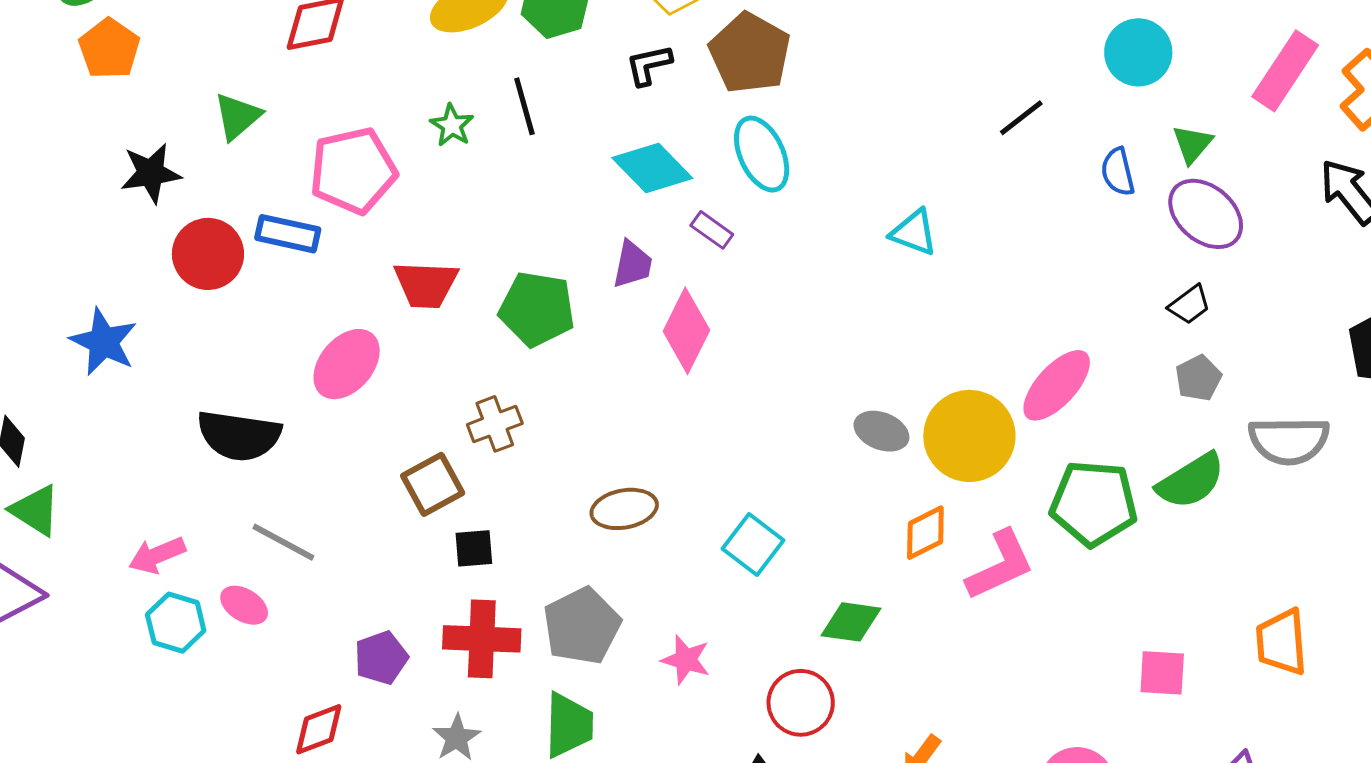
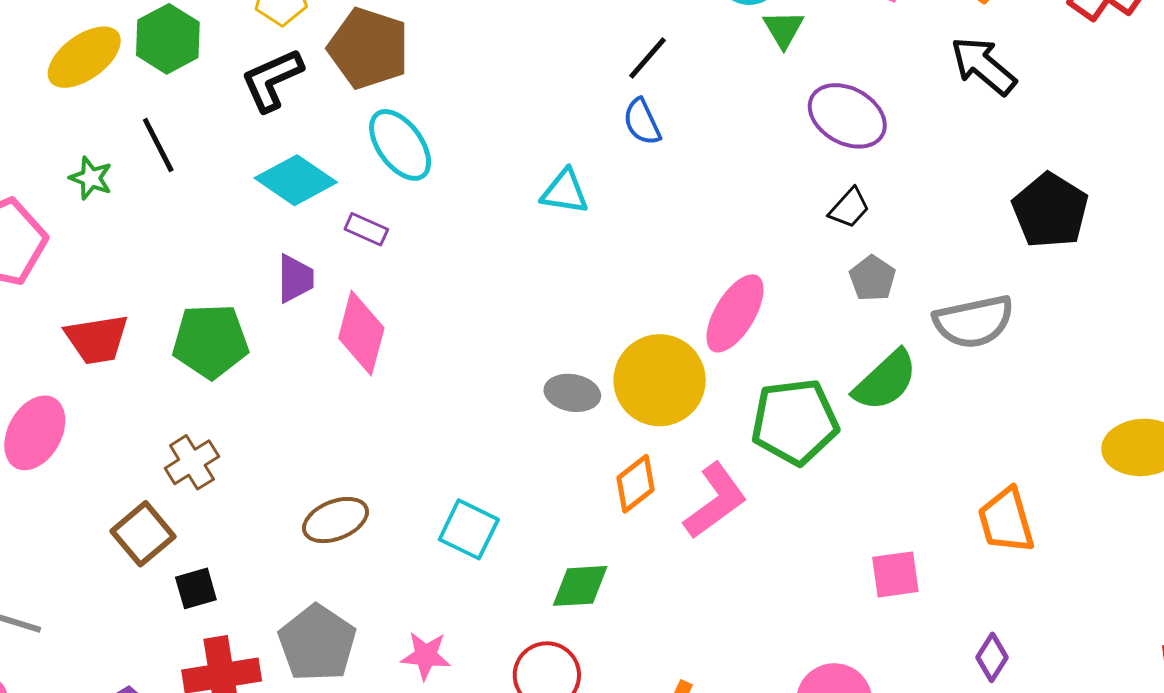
black L-shape: (649, 65) -> (272, 80), size x1.4
green triangle: (1192, 144) -> (783, 29), moved
blue semicircle: (1118, 172) -> (642, 122), moved

